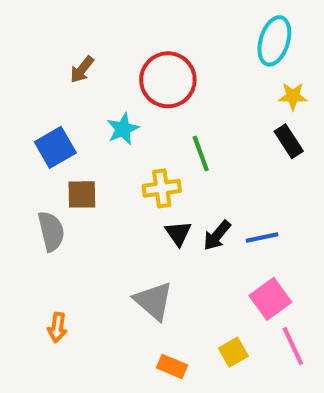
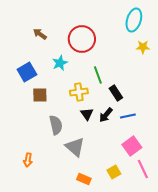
brown arrow: (82, 70) -> (40, 34), turned 88
black rectangle: (289, 141) -> (116, 93), moved
gray semicircle: (51, 231) -> (56, 125), moved

